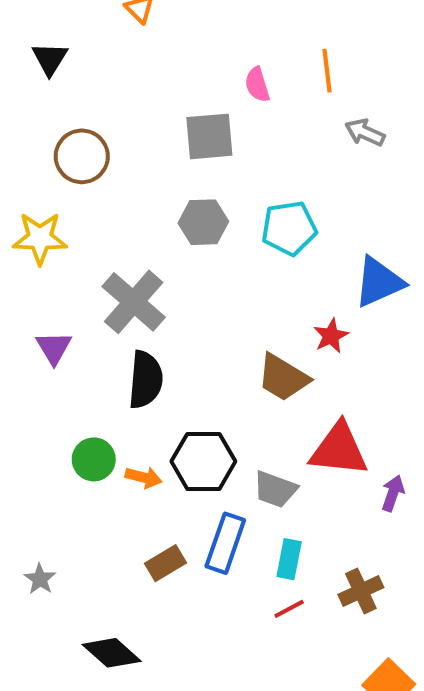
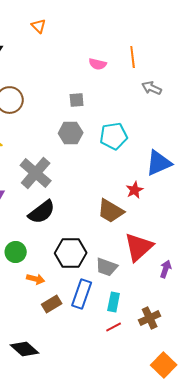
pink semicircle: (257, 85) -> (98, 64), turned -60
gray square: (209, 136) -> (77, 100), moved, size x0.6
black semicircle: (146, 380) -> (42, 212), turned 48
red triangle: (339, 449) -> (139, 247), turned -48
orange arrow: (144, 477) -> (36, 279), moved

